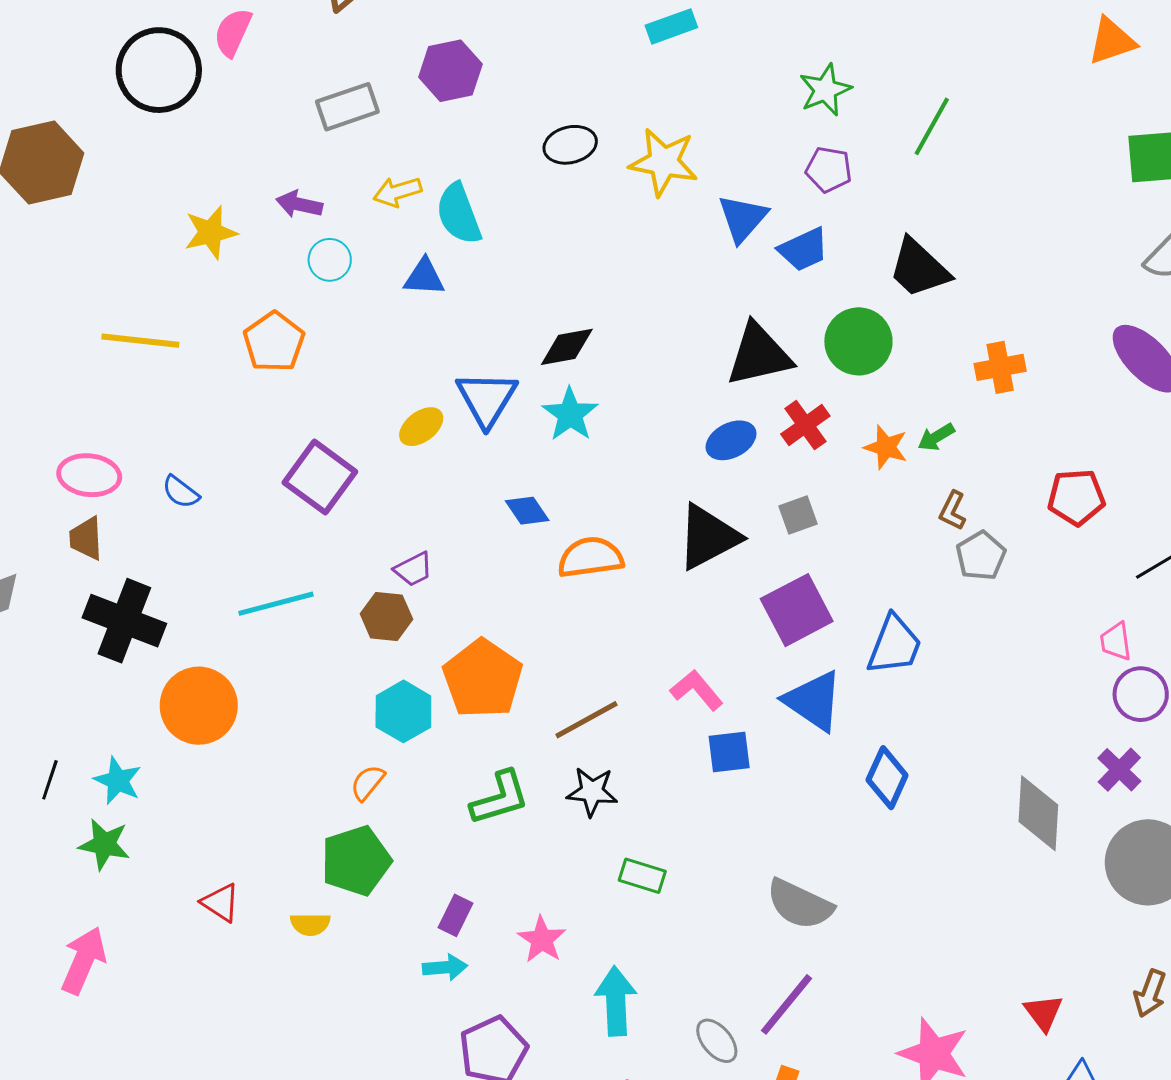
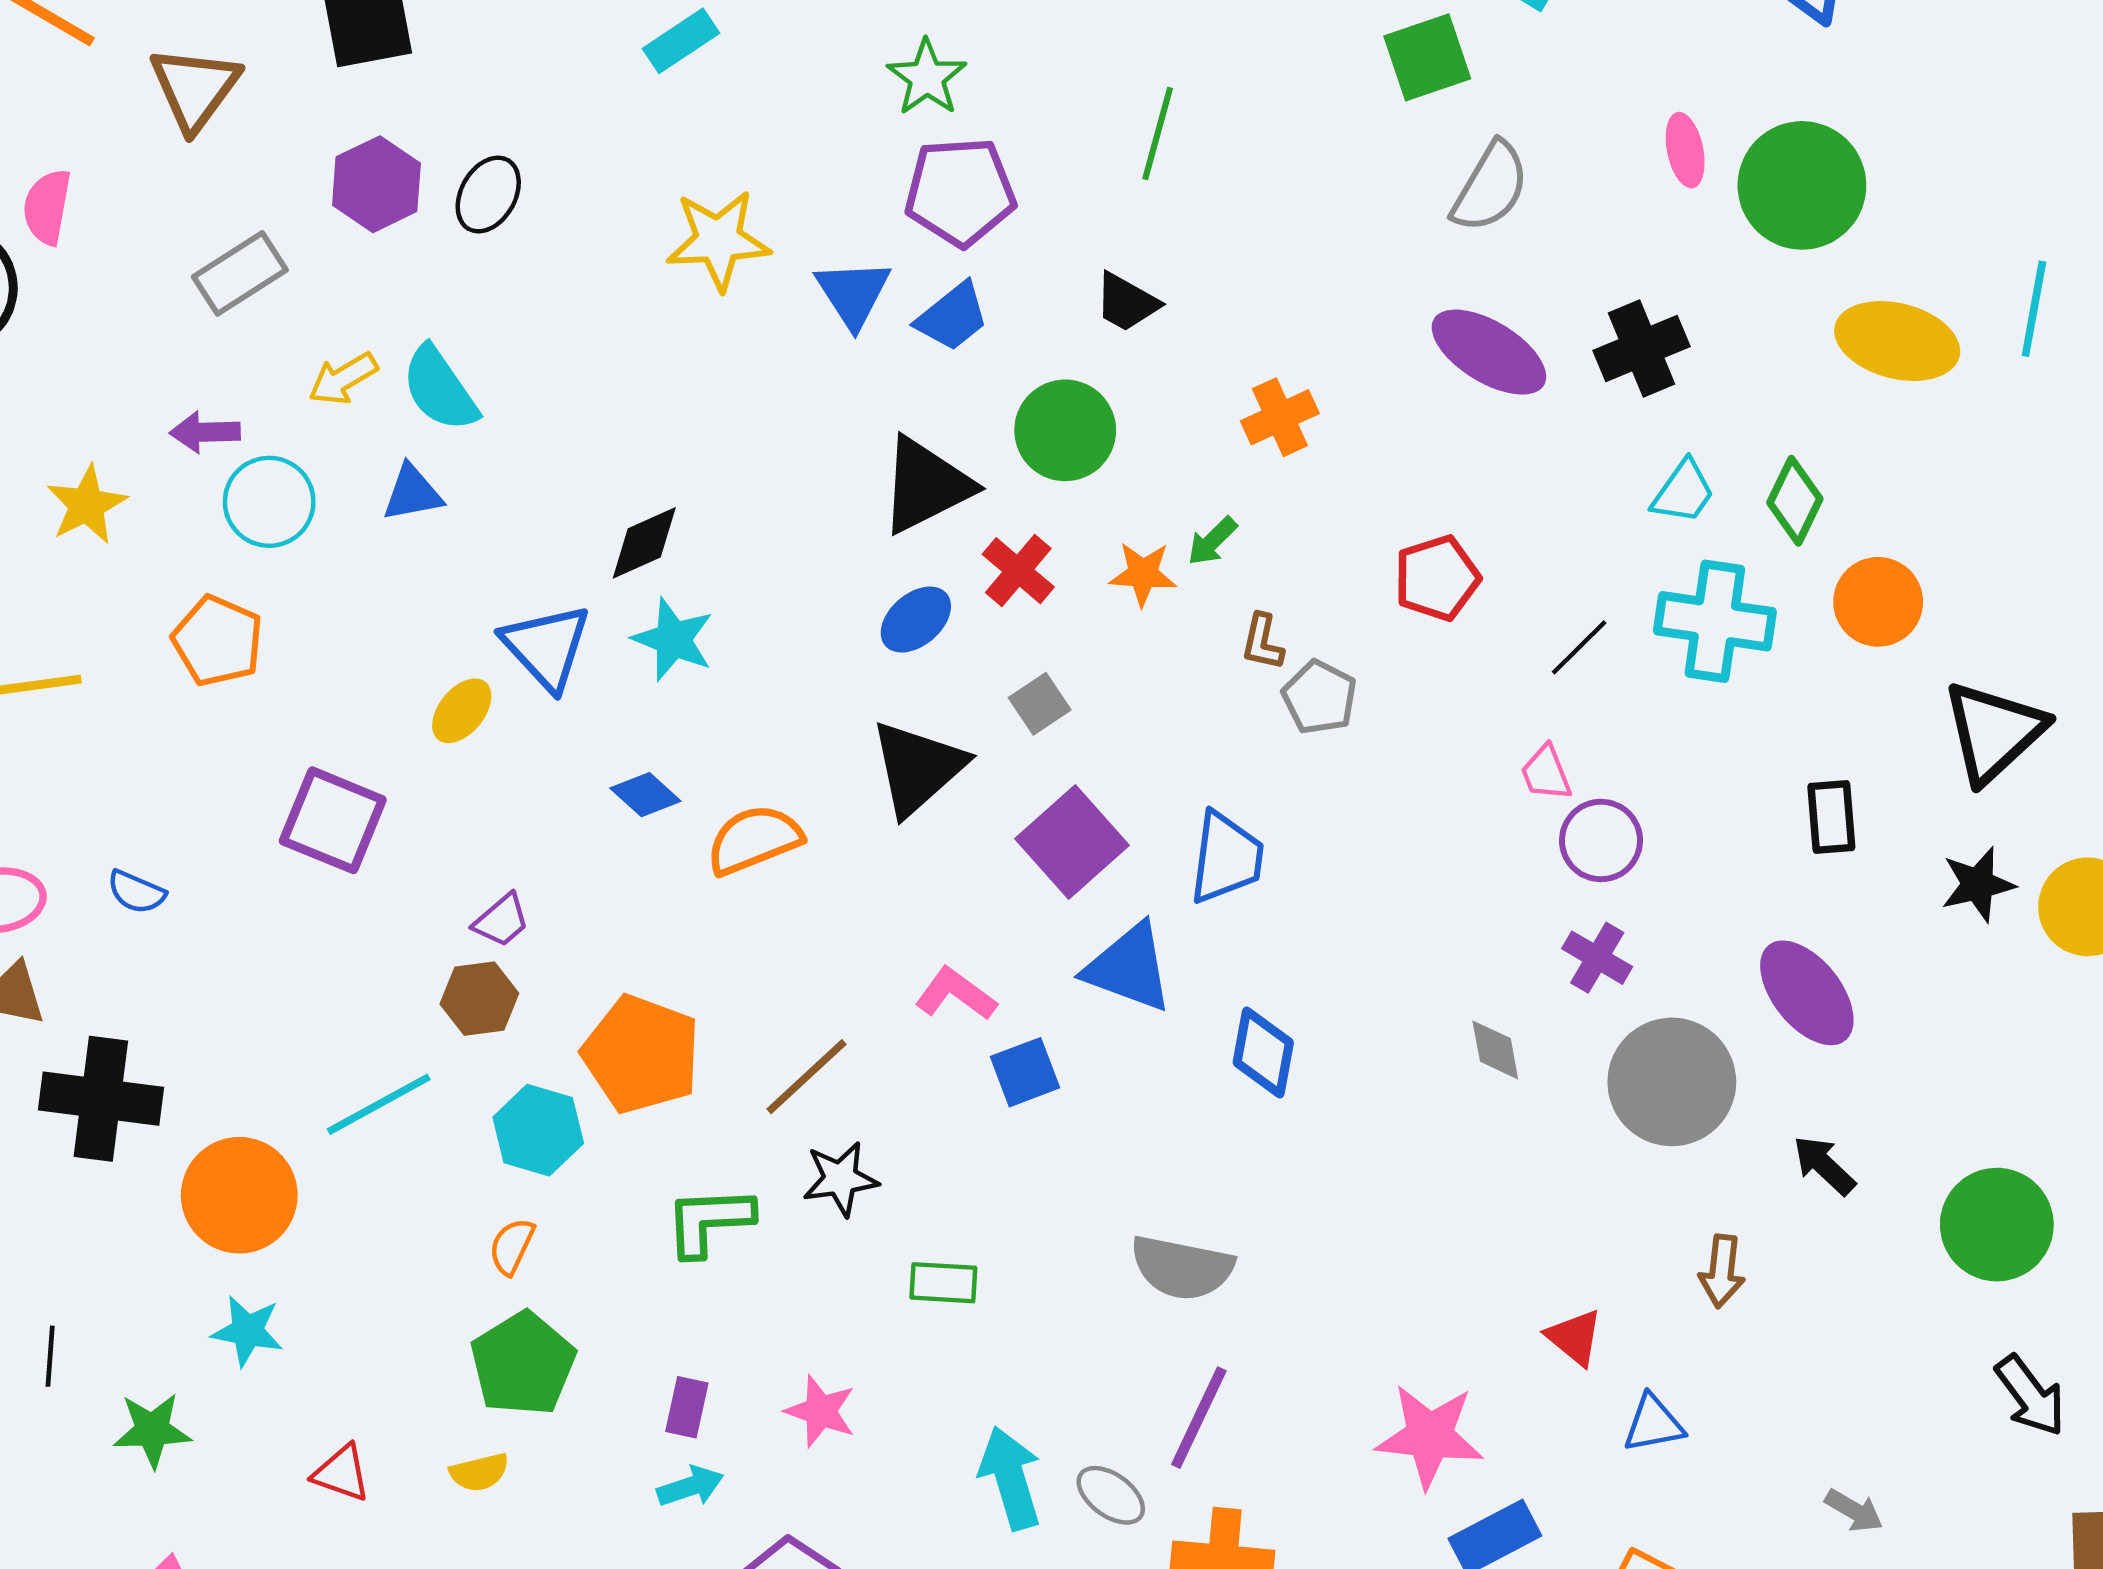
green line: (932, 126) -> (1158, 133), moved
black ellipse: (570, 145) -> (488, 195), moved, turned -33
purple pentagon: (829, 169) -> (960, 192), size x1.6
cyan circle: (330, 260) -> (269, 502), size x1.4
black trapezoid: (919, 268) -> (1127, 302), size x0.7
cyan line: (276, 604) -> (379, 1104), moved
cyan star: (118, 781) -> (247, 1331), moved
green L-shape: (500, 798) -> (709, 1221), turned -152
gray diamond: (1038, 813) -> (1495, 1050), size x0.6
cyan arrow: (616, 1001) -> (1010, 1478), moved

